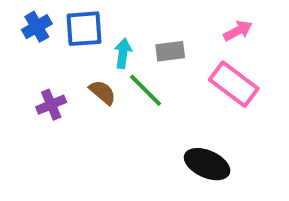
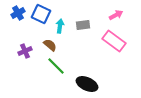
blue square: (84, 29) -> (41, 14), turned 30
green line: (146, 90) -> (56, 66), moved
black ellipse: (207, 164) -> (87, 84), moved

